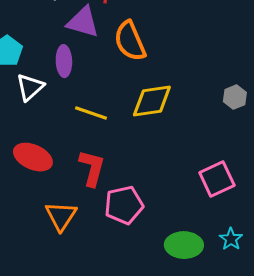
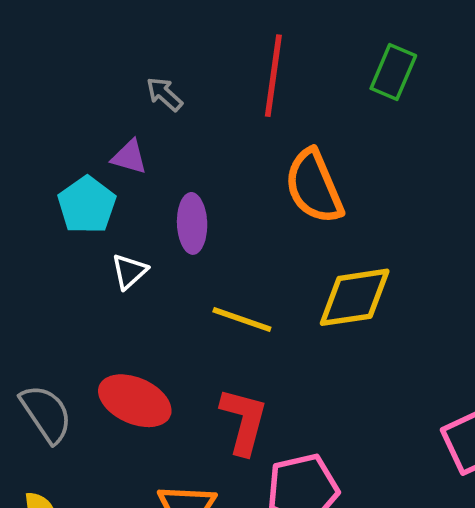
purple triangle: (83, 22) -> (129, 157), moved, size x0.6
white triangle: (30, 87) -> (129, 271), size x0.7

